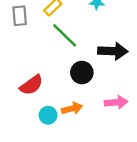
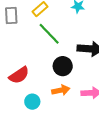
orange arrow: (72, 108) -> (61, 90), moved

